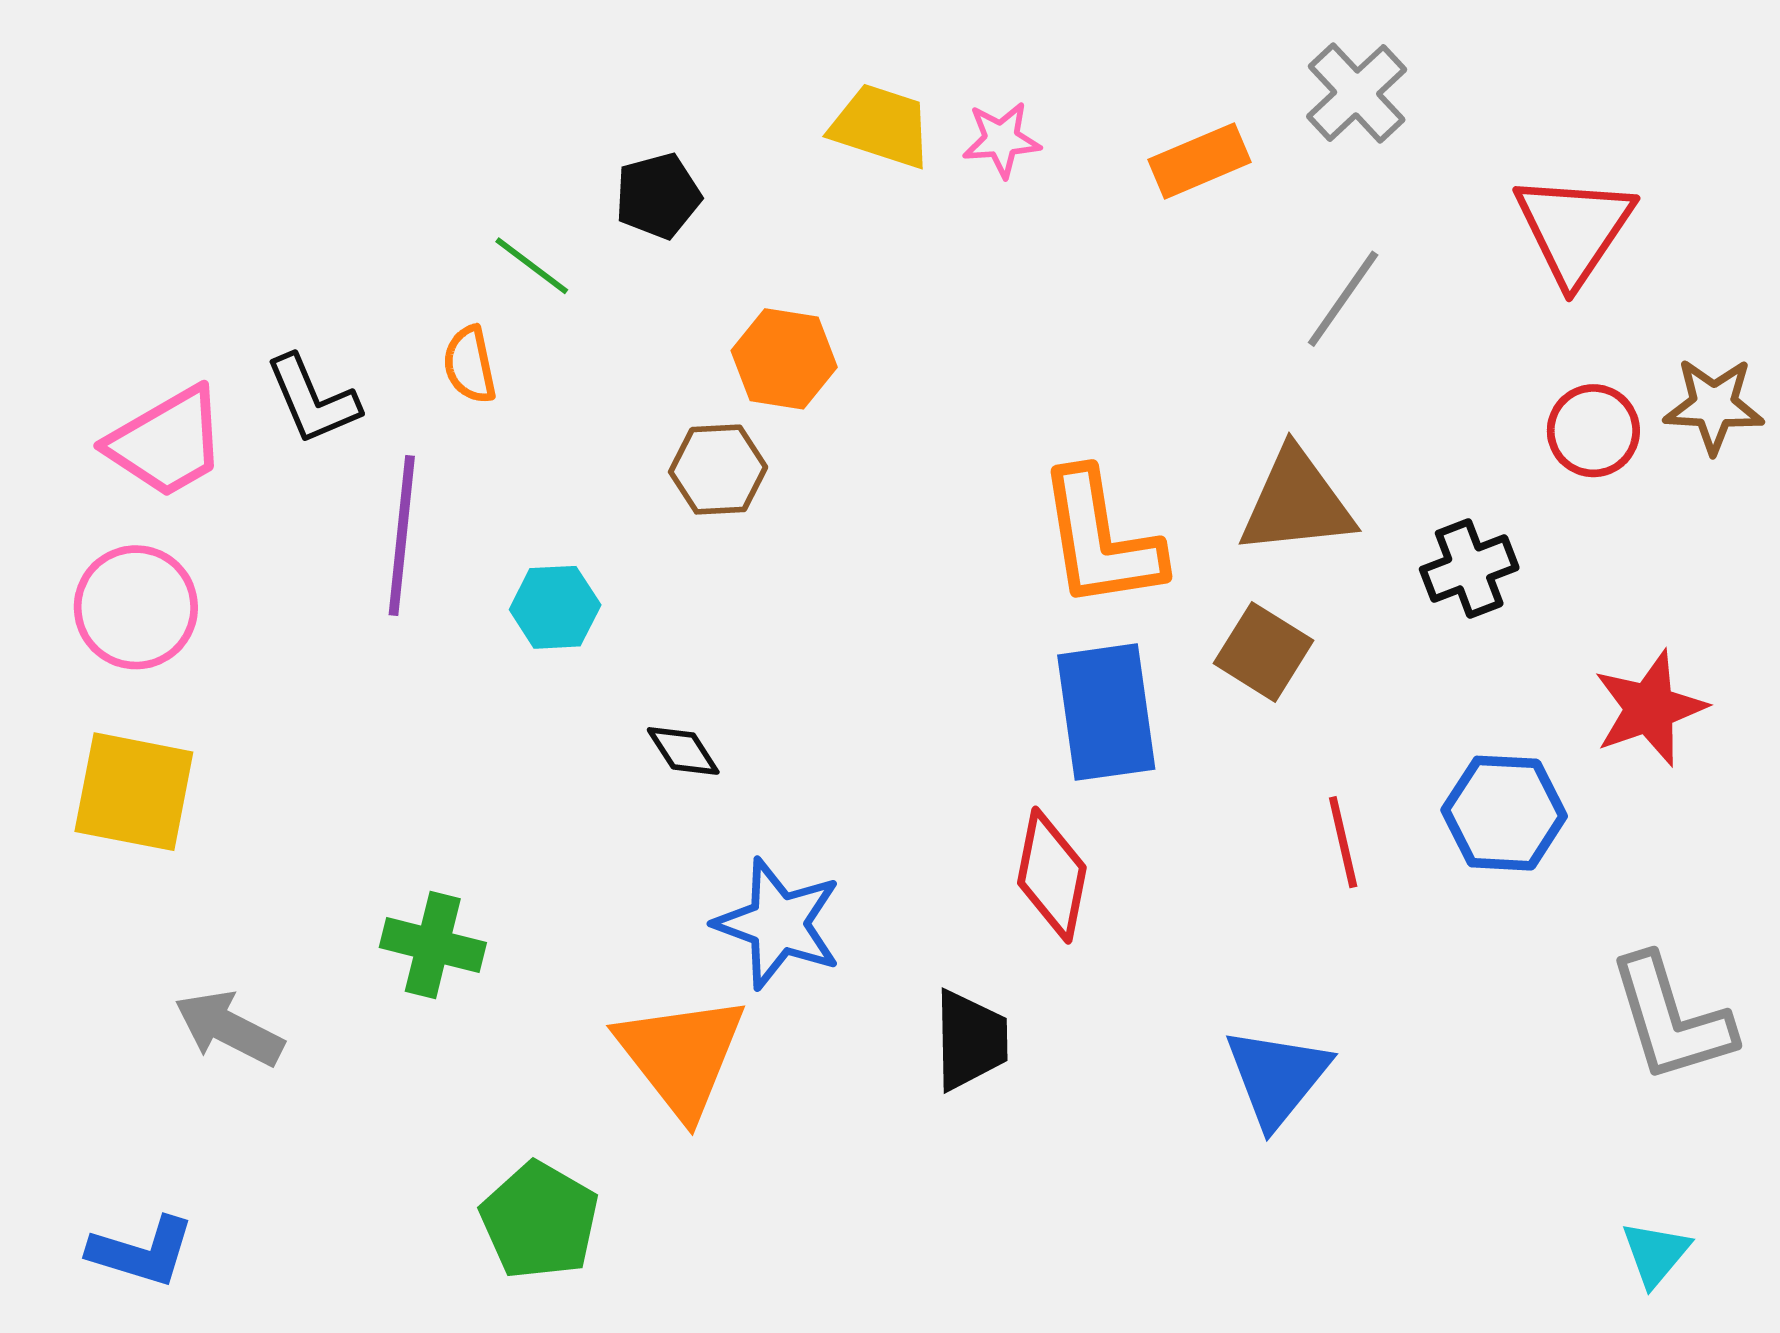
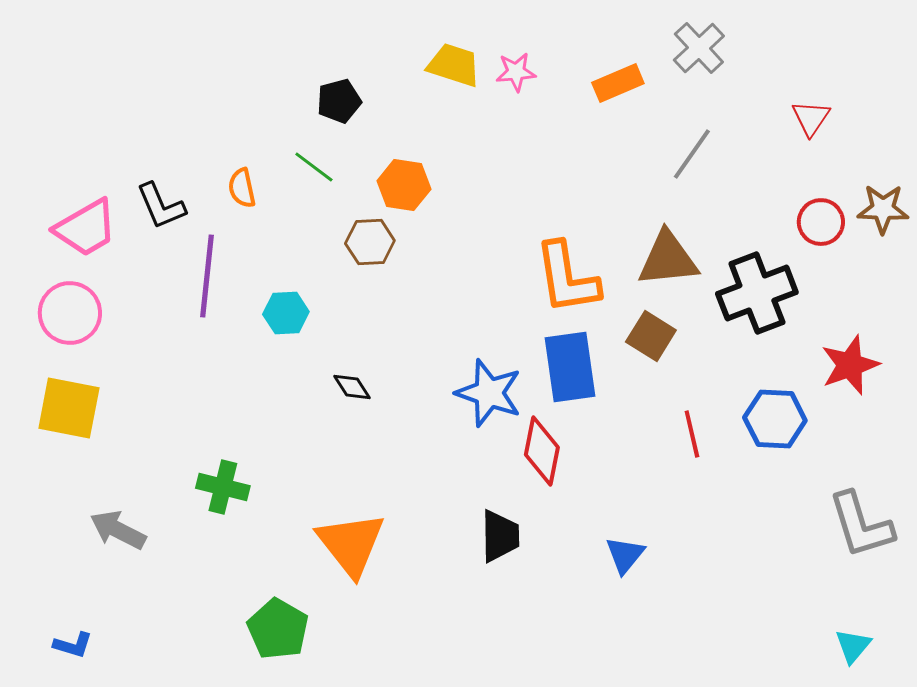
red triangle: (1574, 229) -> (811, 118), size x0.6
green line: (532, 266) -> (314, 167), moved
black cross: (1469, 568) -> (757, 293), size x1.6
blue star: (778, 924) -> (489, 393), moved
blue triangle: (1277, 1077) -> (625, 555), moved, size x0.7
blue L-shape: (142, 1252) -> (73, 645), size x0.7

